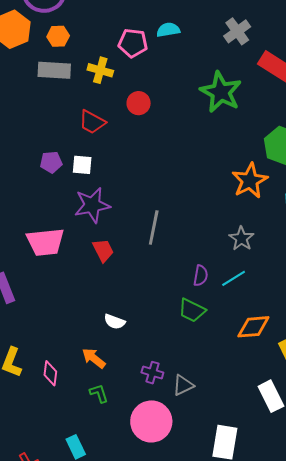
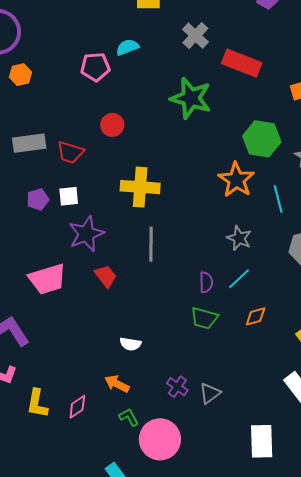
gray rectangle: (54, 70) -> (29, 143), moved
yellow cross: (100, 70) -> (140, 187), moved, size x1.5
orange diamond: (253, 327) -> (256, 316), moved, size x0.7
pink diamond: (50, 373) -> (77, 407), turned 60
purple cross: (152, 373) -> (177, 387), turned 30
pink circle: (151, 421) -> (160, 439), moved

